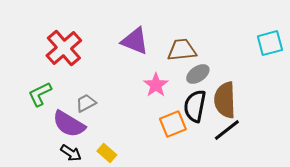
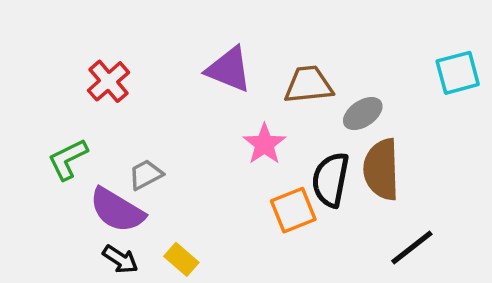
red cross: (64, 48) -> (108, 81), size x0.7
gray ellipse: (198, 74) -> (363, 114), moved
black line: (227, 130) -> (412, 247), moved

